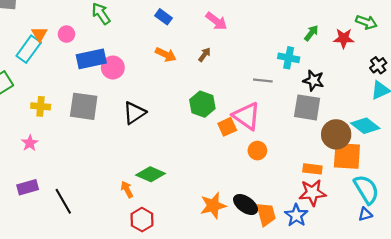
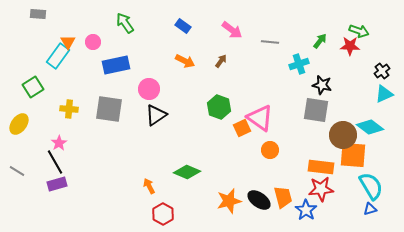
green arrow: (366, 22) -> (359, 31), moved
cyan cross: (289, 58) -> (299, 64), turned -30
pink circle: (113, 68) -> (149, 89), moved
gray line: (263, 80) -> (270, 42), moved
orange rectangle: (312, 169) -> (321, 167), size x1.4
green diamond: (151, 174) -> (187, 172), moved
black line: (63, 201) -> (55, 162), moved
orange trapezoid: (266, 214) -> (283, 197), moved

